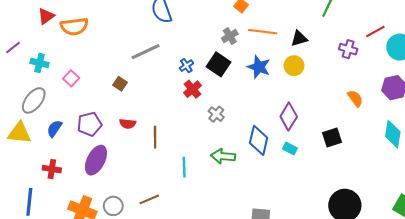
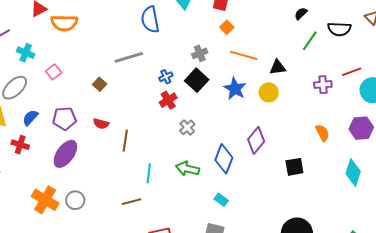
gray cross: (230, 36) -> (200, 53), moved
purple cross: (348, 49) -> (323, 85), turned -30
cyan rectangle: (290, 148) -> (221, 200), moved
red cross: (52, 169) -> (20, 145), moved
brown line: (149, 199) -> (131, 202), moved

